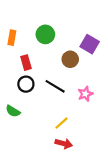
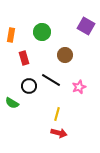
purple square: (90, 44) -> (86, 26), moved
black circle: (26, 84) -> (29, 86), moved
yellow line: (62, 123) -> (57, 114), turned -32

